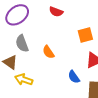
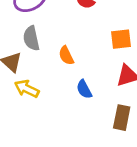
blue semicircle: (74, 77) -> (84, 89), moved

